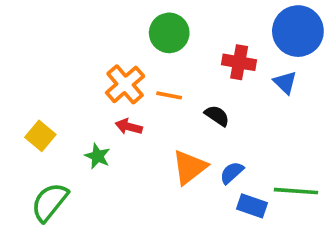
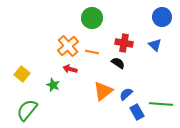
blue circle: (298, 31) -> (162, 17), size x0.7
red cross: (239, 62) -> (124, 43), moved
blue rectangle: (252, 206) -> (137, 112), turned 42

